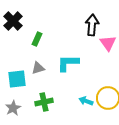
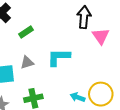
green rectangle: (37, 39) -> (26, 32), turned 32

